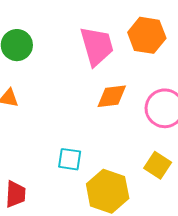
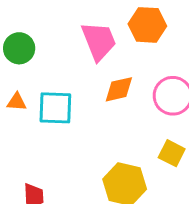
cyan square: (70, 159) -> (55, 108), moved, size x1.5

